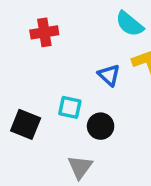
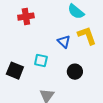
black circle: (101, 126) -> (75, 72), moved

